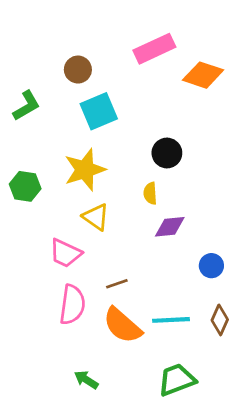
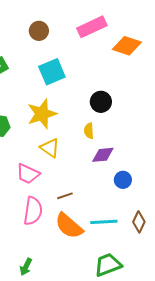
brown circle: (78, 70) -> (39, 31), moved
blue circle: (211, 266) -> (123, 180), moved
green arrow: (86, 380) -> (26, 267), moved, turned -96

